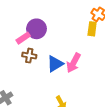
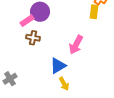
blue triangle: (55, 64) -> (58, 66), moved

